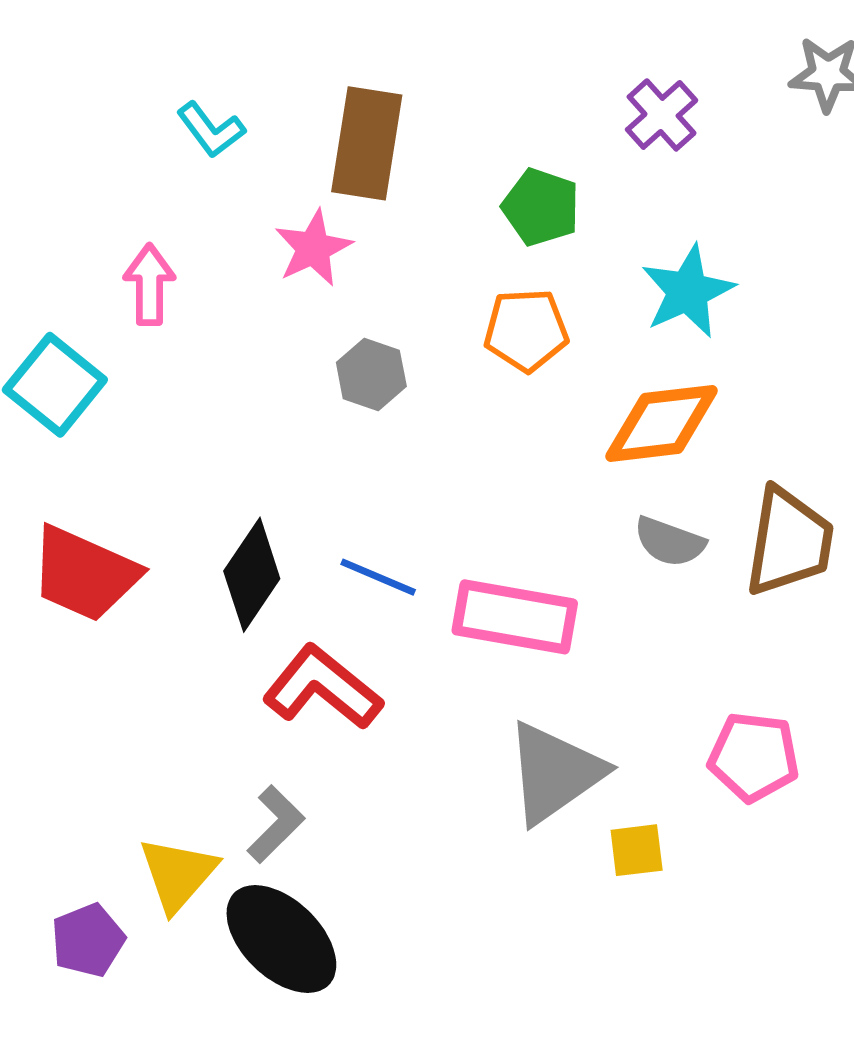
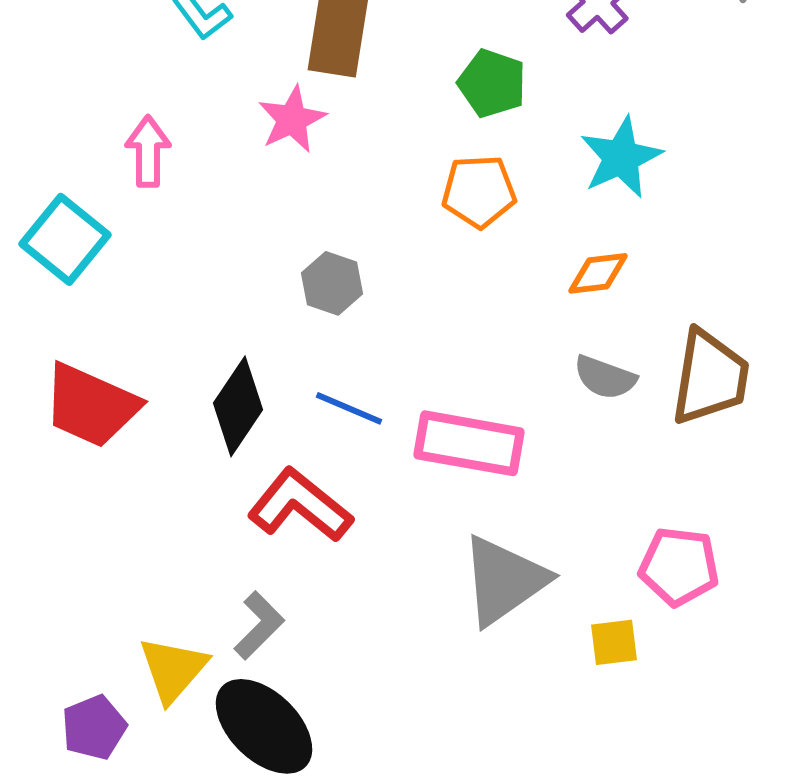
gray hexagon: (371, 374) -> (332, 283), moved
orange diamond: (662, 423) -> (598, 273), size x0.6
yellow square: (637, 850) -> (614, 642), moved

